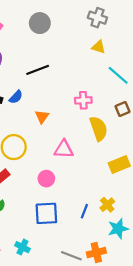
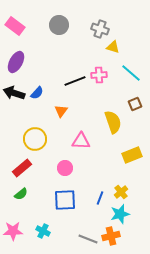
gray cross: (97, 18) -> (100, 29), moved
black line: (38, 70) -> (75, 81), moved
pink cross: (83, 100) -> (99, 75), moved
cyan star: (118, 229) -> (120, 214), moved

